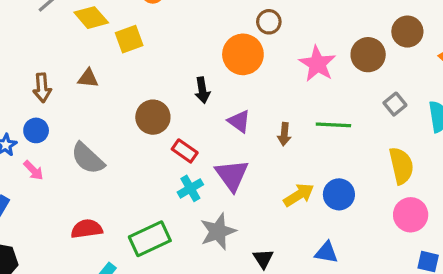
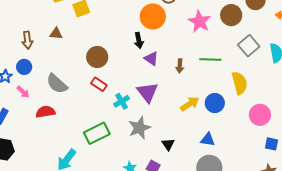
black arrow: (202, 90) -> (139, 40), moved
gray square: (395, 104) -> (249, 46), size x1.5
red rectangle: (185, 151) -> (99, 84), moved
yellow semicircle: (401, 166) -> (240, 83), moved
red semicircle: (87, 229) -> (45, 112), moved

